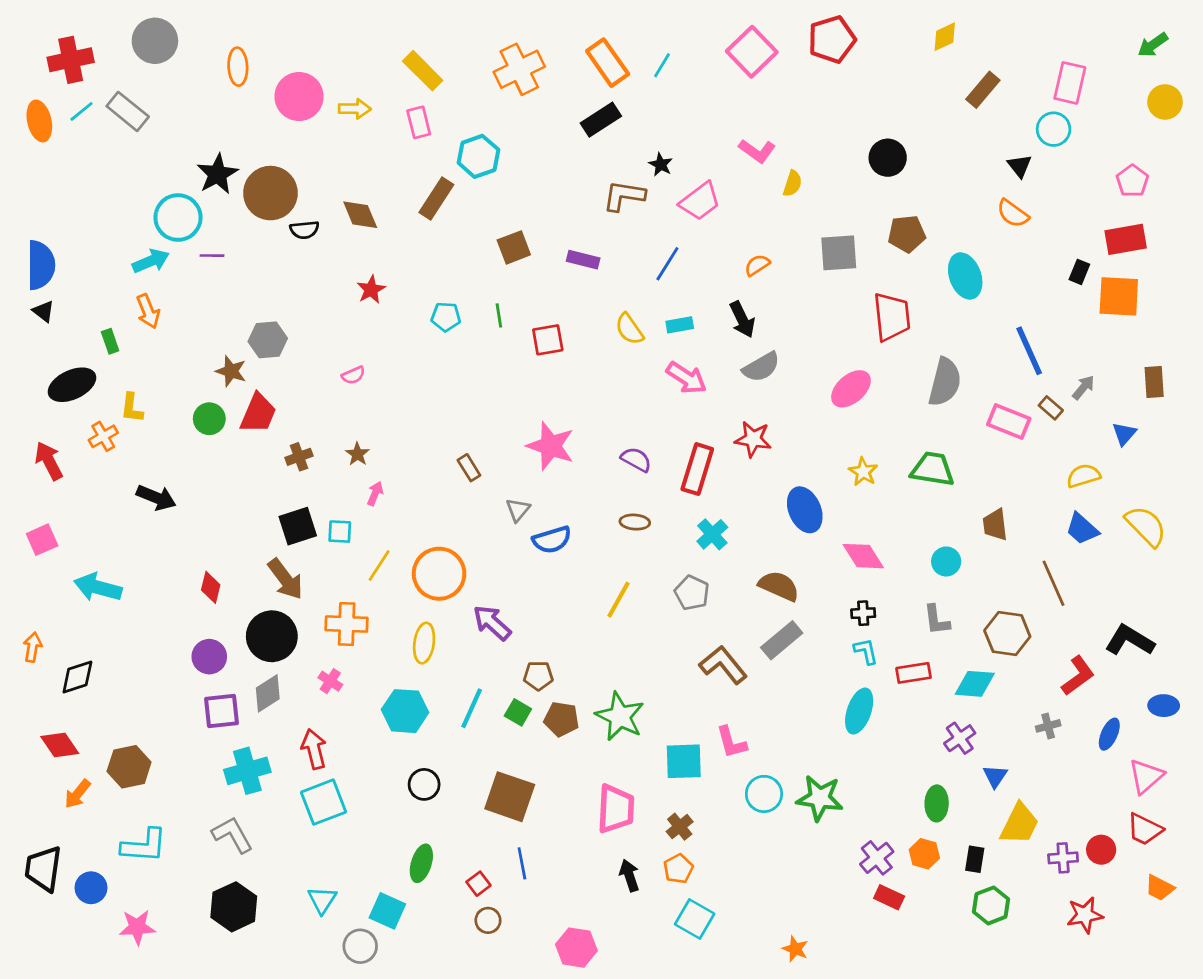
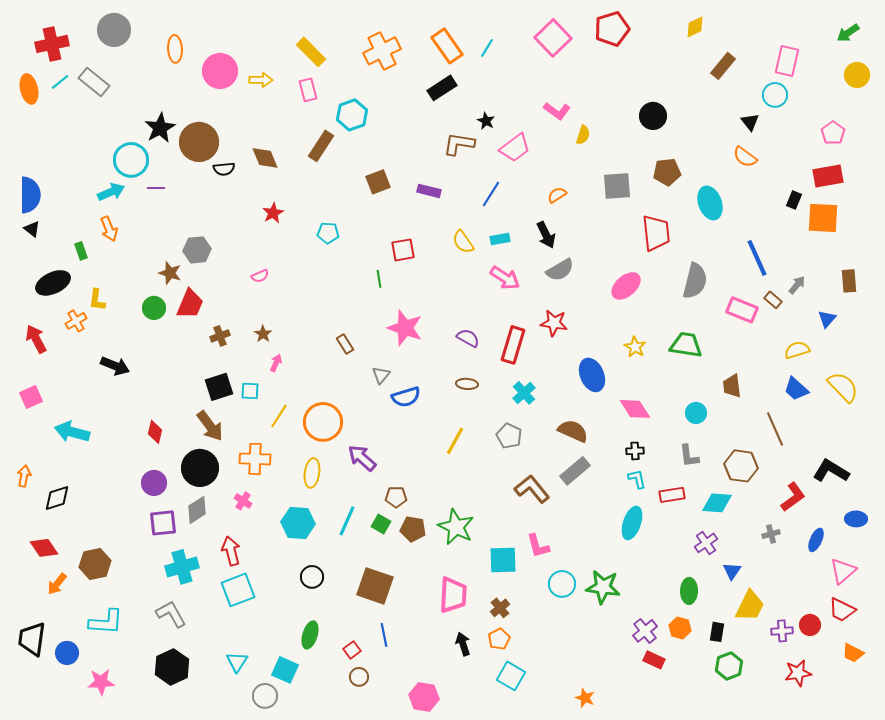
green line: (499, 315) -> (379, 279), moved

